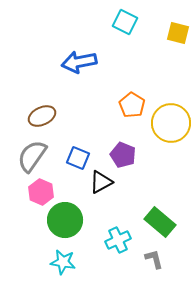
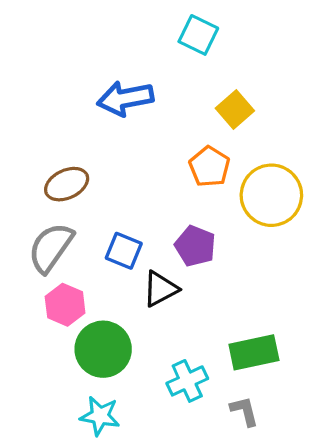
yellow square: (178, 33) -> (235, 110), moved, turned 35
green rectangle: (160, 222) -> (254, 352), turned -52

